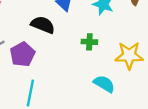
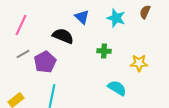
yellow star: (129, 55) -> (139, 63), size x0.7

